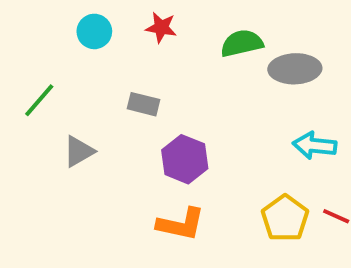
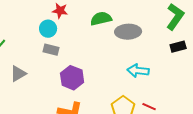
cyan circle: (94, 31) -> (48, 29), moved

